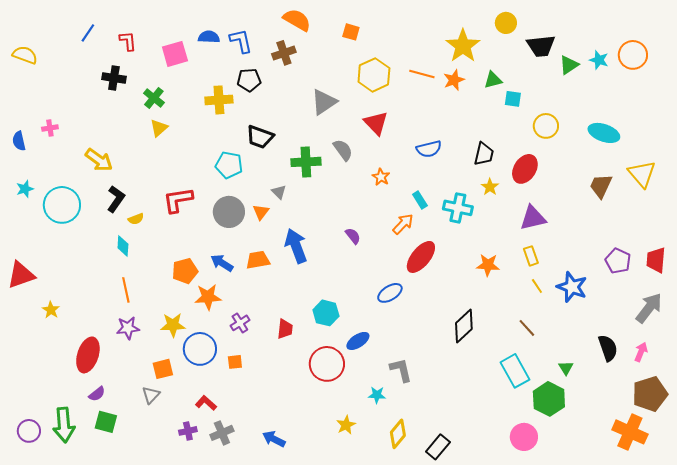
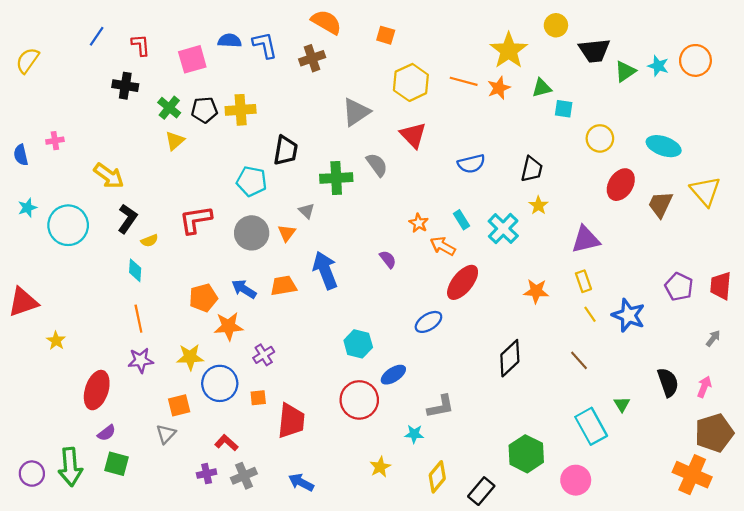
yellow semicircle: (25, 55) -> (27, 60), turned -75
black pentagon: (249, 80) -> (204, 110), moved
black trapezoid: (260, 137) -> (286, 151), turned -100
red ellipse: (525, 169) -> (621, 185), moved
orange star: (381, 177) -> (419, 223), moved
cyan cross: (458, 208) -> (503, 229), turned 32
orange arrow: (403, 224) -> (443, 246), turned -105
gray arrow: (649, 308) -> (713, 338), size x0.5
red trapezoid: (285, 329) -> (291, 421), moved, size x1.6
gray L-shape: (401, 370) -> (441, 407), turned 92
cyan rectangle: (515, 371) -> (591, 426), moved
green hexagon: (549, 399) -> (526, 454), moved

